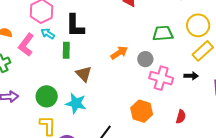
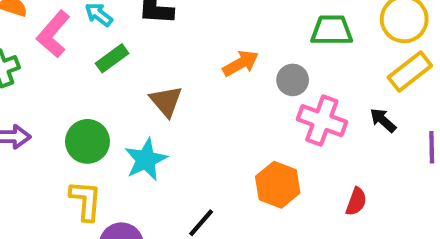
green rectangle: (66, 50) -> (112, 58), moved, turned 49
black arrow: (191, 76) -> (383, 120), turned -144
cyan star: (76, 103) -> (146, 160), turned 30

